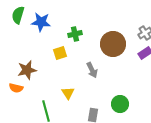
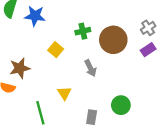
green cross: (75, 34) -> (83, 31), moved
yellow square: (60, 53) -> (56, 50), turned -32

